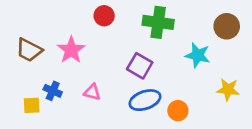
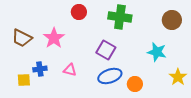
cyan star: (198, 55) -> (157, 52), moved
yellow star: (228, 90) -> (178, 77), moved, turned 30
blue cross: (53, 91) -> (40, 69), turned -32

